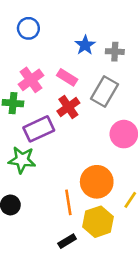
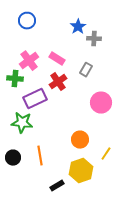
blue star: (85, 45) -> (78, 27), moved
gray rectangle: (104, 92) -> (86, 70), size x0.6
orange circle: (97, 182) -> (80, 140), size x0.7
orange line: (68, 202) -> (40, 156), moved

